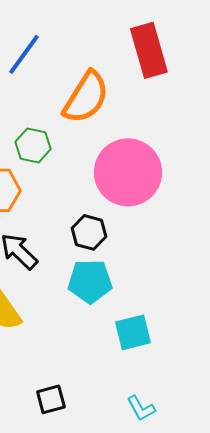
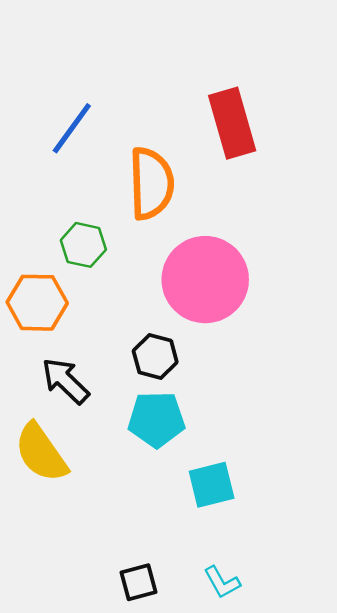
orange semicircle: (86, 97) -> (151, 183), turned -34
black square: (51, 399) -> (139, 582), moved

